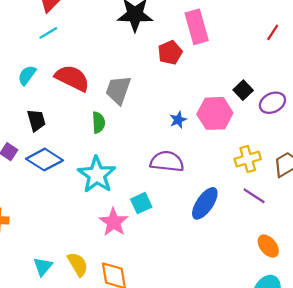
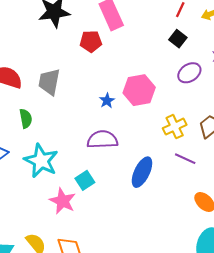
red pentagon: (170, 53) -> (91, 41), turned 30
black square: (243, 90) -> (178, 39), moved
green semicircle: (98, 123) -> (26, 118), moved

